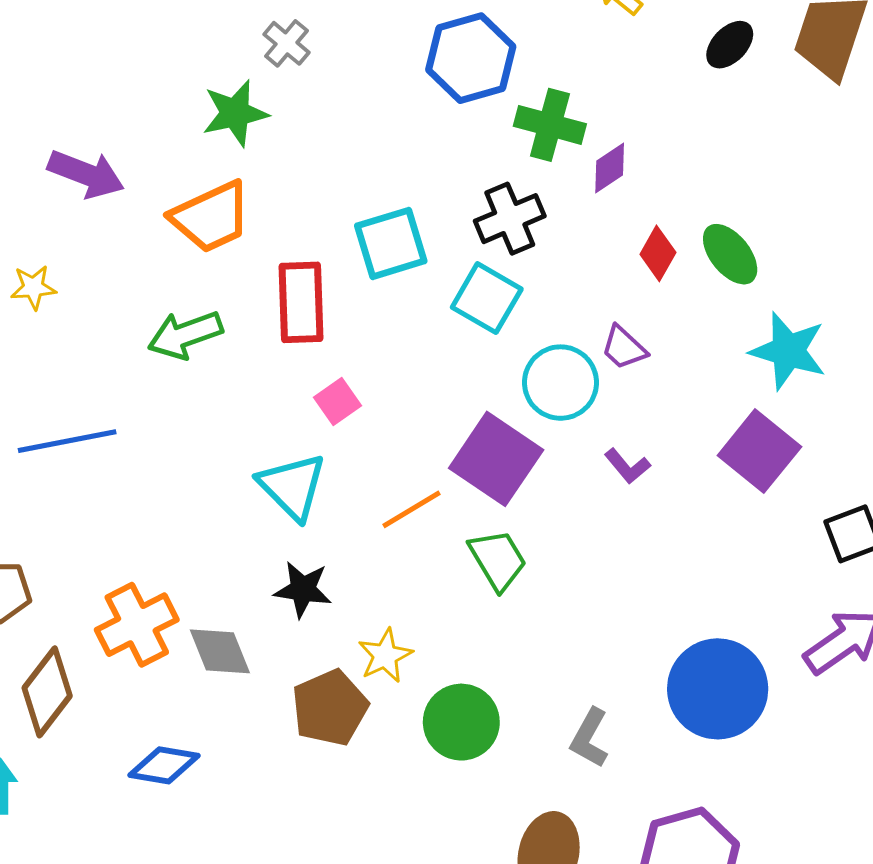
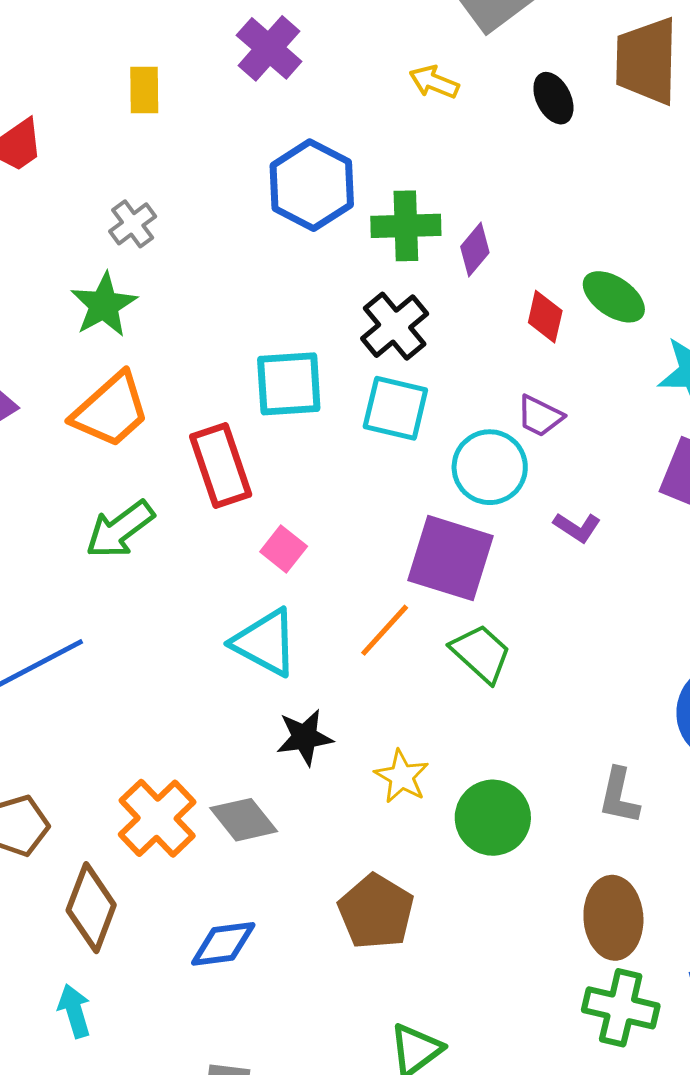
gray cross: (286, 43) -> (133, 224), turned 30
black ellipse: (730, 45) -> (553, 98), turned -54
cyan square: (391, 243) -> (289, 384), turned 30
brown pentagon: (330, 708) -> (376, 912), moved

